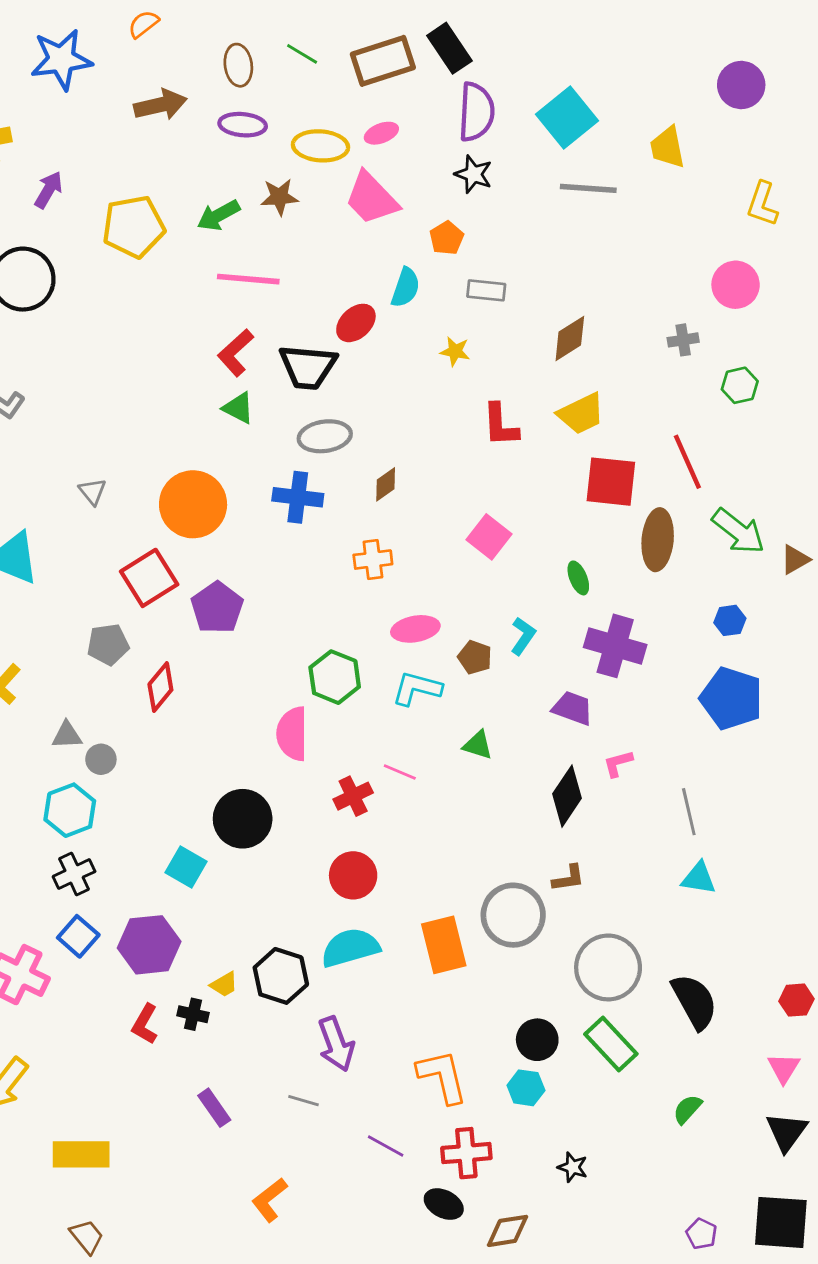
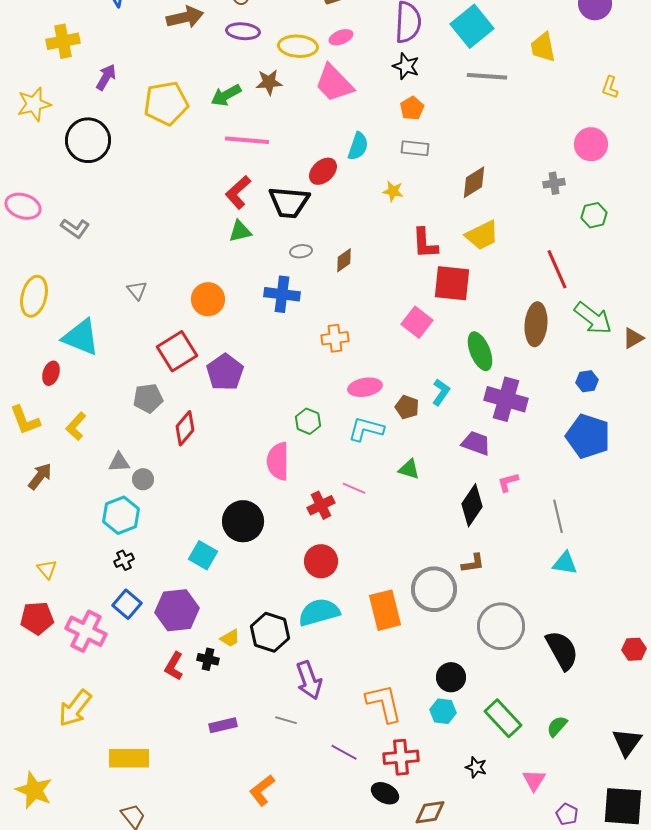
yellow L-shape: (762, 204) -> (610, 87), size x0.7
orange pentagon: (447, 238) -> (412, 108), moved
green triangle: (238, 408) -> (240, 231), turned -40
gray ellipse: (325, 436) -> (301, 251), size x0.6
red square: (611, 482) -> (452, 283), moved
brown diamond: (386, 484) -> (344, 260), moved
orange circle: (193, 504) -> (208, 299), size x0.7
green ellipse: (578, 578) -> (480, 351), size x1.6
green hexagon: (335, 677) -> (308, 421), size x0.7
black cross: (74, 874) -> (124, 560), size x0.7
green rectangle: (611, 1044) -> (503, 718), moved
pink triangle: (784, 1068) -> (534, 780), moved
purple rectangle: (214, 1108) -> (223, 725), turned -68

